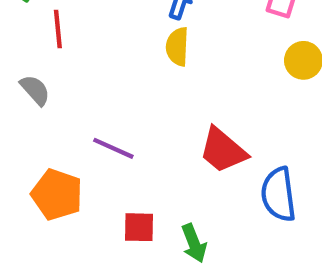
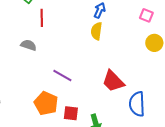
gray semicircle: (35, 90) -> (29, 45), turned -35
orange pentagon: (57, 195) -> (46, 103), moved

